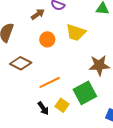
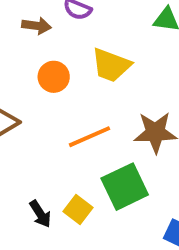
brown arrow: (38, 14) -> (36, 26), turned 40
orange line: (50, 82) -> (90, 137), moved

